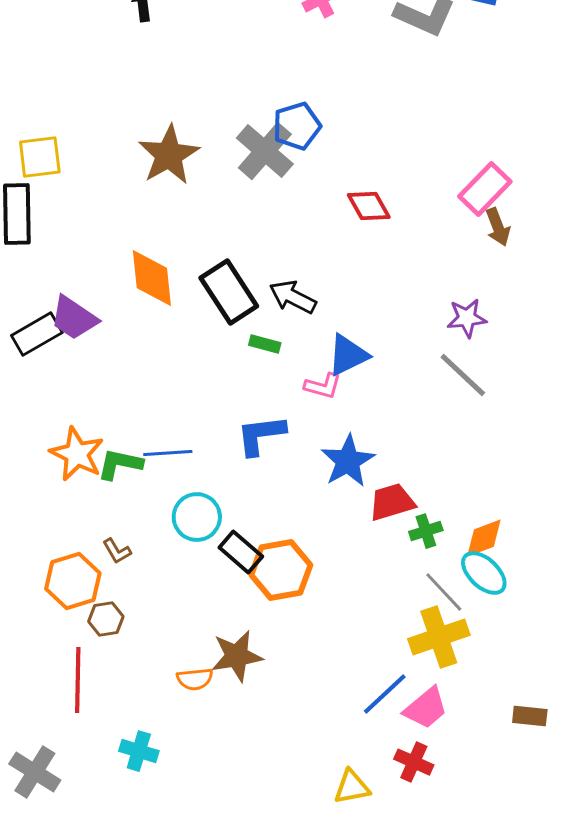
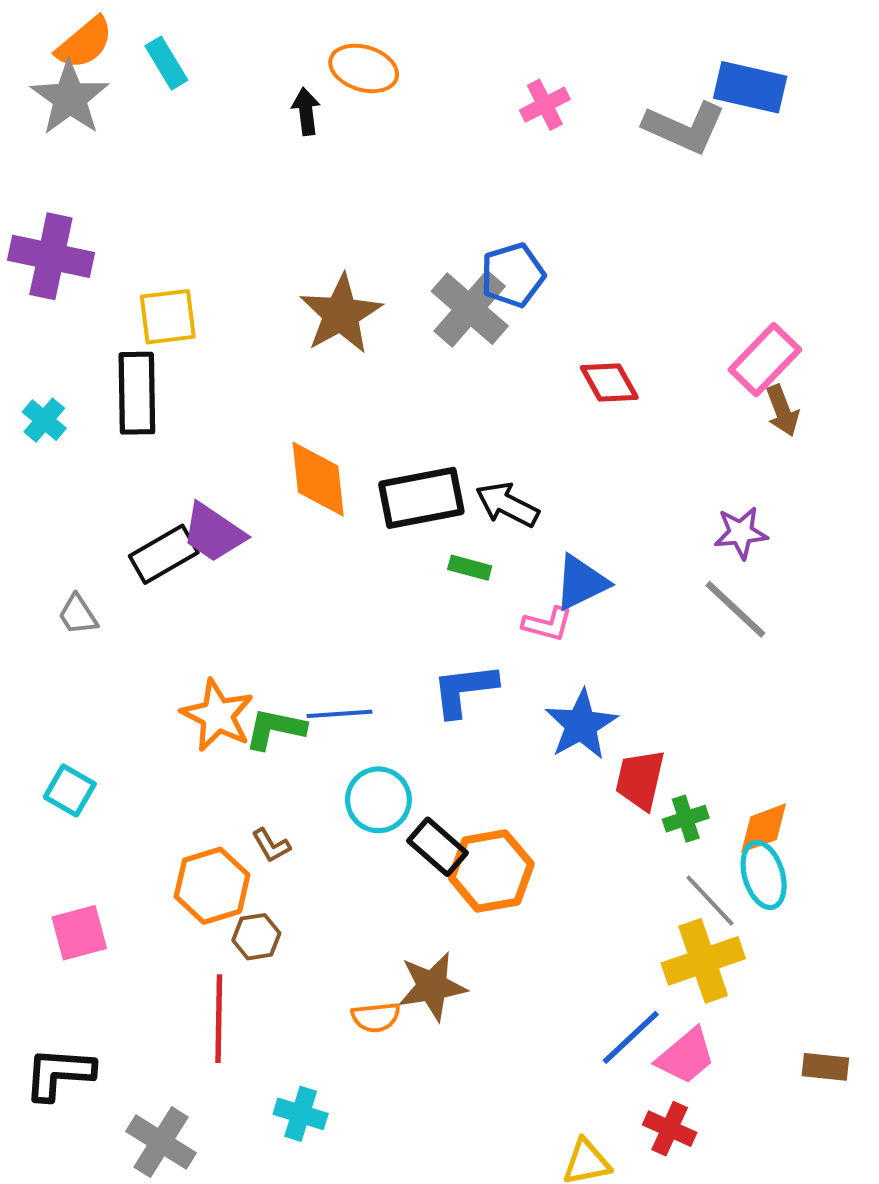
black rectangle: (229, 292) -> (421, 498), turned -68
red trapezoid: (392, 502) -> (640, 780), turned -60
cyan ellipse: (484, 573) -> (764, 875), turned 30

